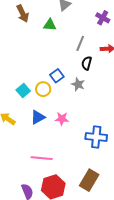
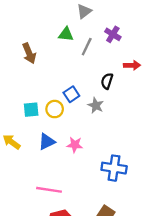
brown arrow: (23, 13) -> (29, 53), moved
purple cross: (103, 18) -> (113, 34), moved
gray line: (80, 43) -> (87, 47), moved
cyan square: (23, 90) -> (31, 110), turned 32

